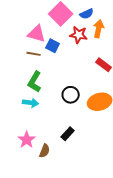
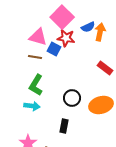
blue semicircle: (87, 14) -> (88, 27), moved
red star: (79, 35) -> (66, 38), moved
black rectangle: (68, 134) -> (64, 126), moved, turned -32

